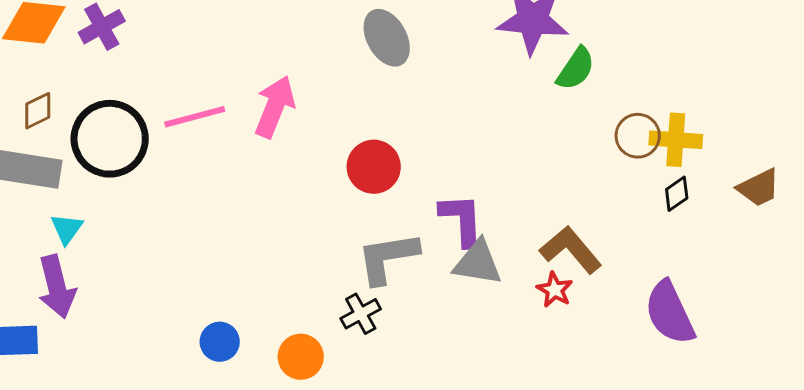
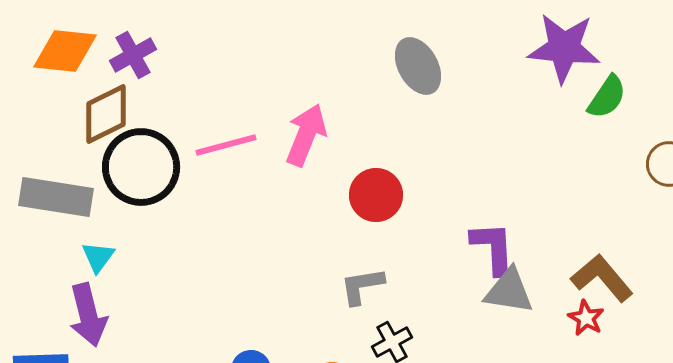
brown diamond: (38, 111) -> (106, 114), moved, size x1.6
red circle: (374, 167) -> (376, 195), moved
gray L-shape: (388, 258) -> (362, 286), moved, size x0.7

